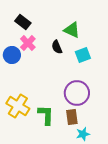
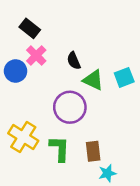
green triangle: (72, 30) -> (93, 80), moved
cyan square: (83, 55) -> (124, 77), moved
purple circle: (77, 93) -> (70, 107), moved

